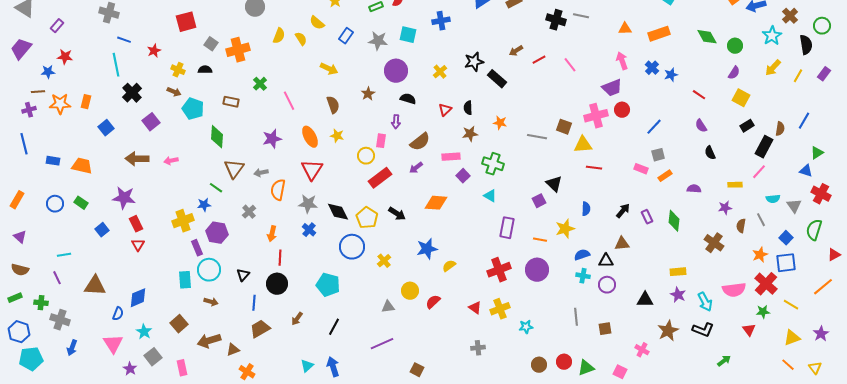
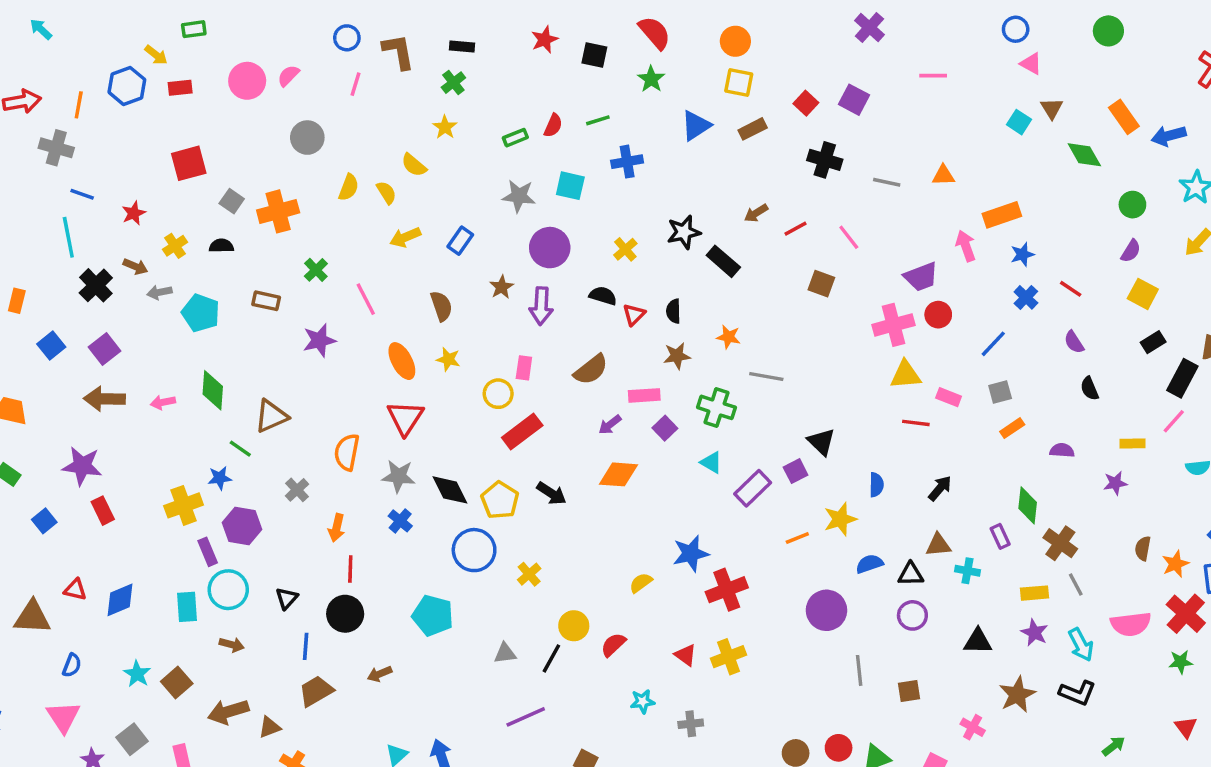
gray line: (581, 16) -> (887, 182), moved
orange rectangle: (659, 34) -> (1002, 215), moved
blue rectangle: (346, 36) -> (460, 241), moved
green diamond: (707, 37) -> (1084, 155), moved
pink arrow: (622, 61) -> (966, 246), moved
blue cross: (652, 68) -> (1026, 297), moved
yellow arrow: (329, 69) -> (405, 237), moved, turned 132
yellow cross: (178, 70) -> (175, 246), turned 32
brown arrow: (174, 92) -> (135, 266), moved
black semicircle: (408, 99) -> (603, 296), moved
purple square: (151, 122) -> (104, 349), moved
purple arrow: (396, 122) -> (541, 306), moved, size x1.5
brown square: (564, 127) -> (821, 284), moved
green diamond: (217, 137) -> (213, 390), moved
gray line: (537, 137) -> (766, 376), moved
purple star: (272, 139) -> (319, 340), moved
yellow triangle: (583, 145) -> (906, 375), moved
purple arrow: (416, 168) -> (610, 425), moved
red line: (594, 168) -> (916, 423), moved
brown triangle: (234, 169) -> (271, 416), turned 30
pink rectangle: (641, 169) -> (949, 397), moved
gray arrow: (261, 173) -> (159, 292), moved
purple rectangle: (647, 217) -> (1000, 536), moved
gray line: (761, 220) -> (1076, 584), moved
brown semicircle: (741, 226) -> (1143, 548), moved
purple rectangle: (507, 228) -> (753, 488), moved, turned 35
orange line: (540, 240) -> (797, 538), turned -32
brown cross: (714, 243) -> (1060, 543), moved
red triangle: (138, 245) -> (75, 590), moved, turned -48
blue star: (427, 249) -> (691, 554), moved
purple circle: (537, 270) -> (826, 610), moved
cyan cross: (583, 276) -> (967, 571), moved
blue diamond: (138, 298) -> (120, 600), moved
gray triangle: (388, 307) -> (505, 653), moved
brown arrow: (297, 319) -> (380, 674), turned 32
black line: (334, 327) -> (551, 658), moved
cyan star: (526, 327) -> (643, 701), moved
red triangle: (749, 330) -> (1186, 727), moved
cyan star: (144, 332) -> (137, 674), moved

